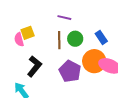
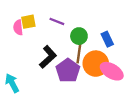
purple line: (64, 18) -> (57, 21), moved
brown line: (59, 40) -> (79, 54), moved
black L-shape: (34, 66) -> (48, 57), moved

